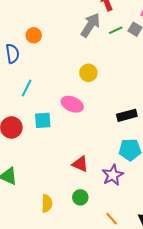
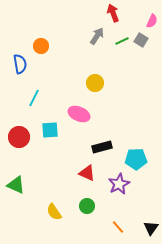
gray arrow: (90, 25) -> (97, 36), size x0.7
black rectangle: (127, 115) -> (102, 147), moved
yellow semicircle: (47, 203) -> (54, 212), turned 144

